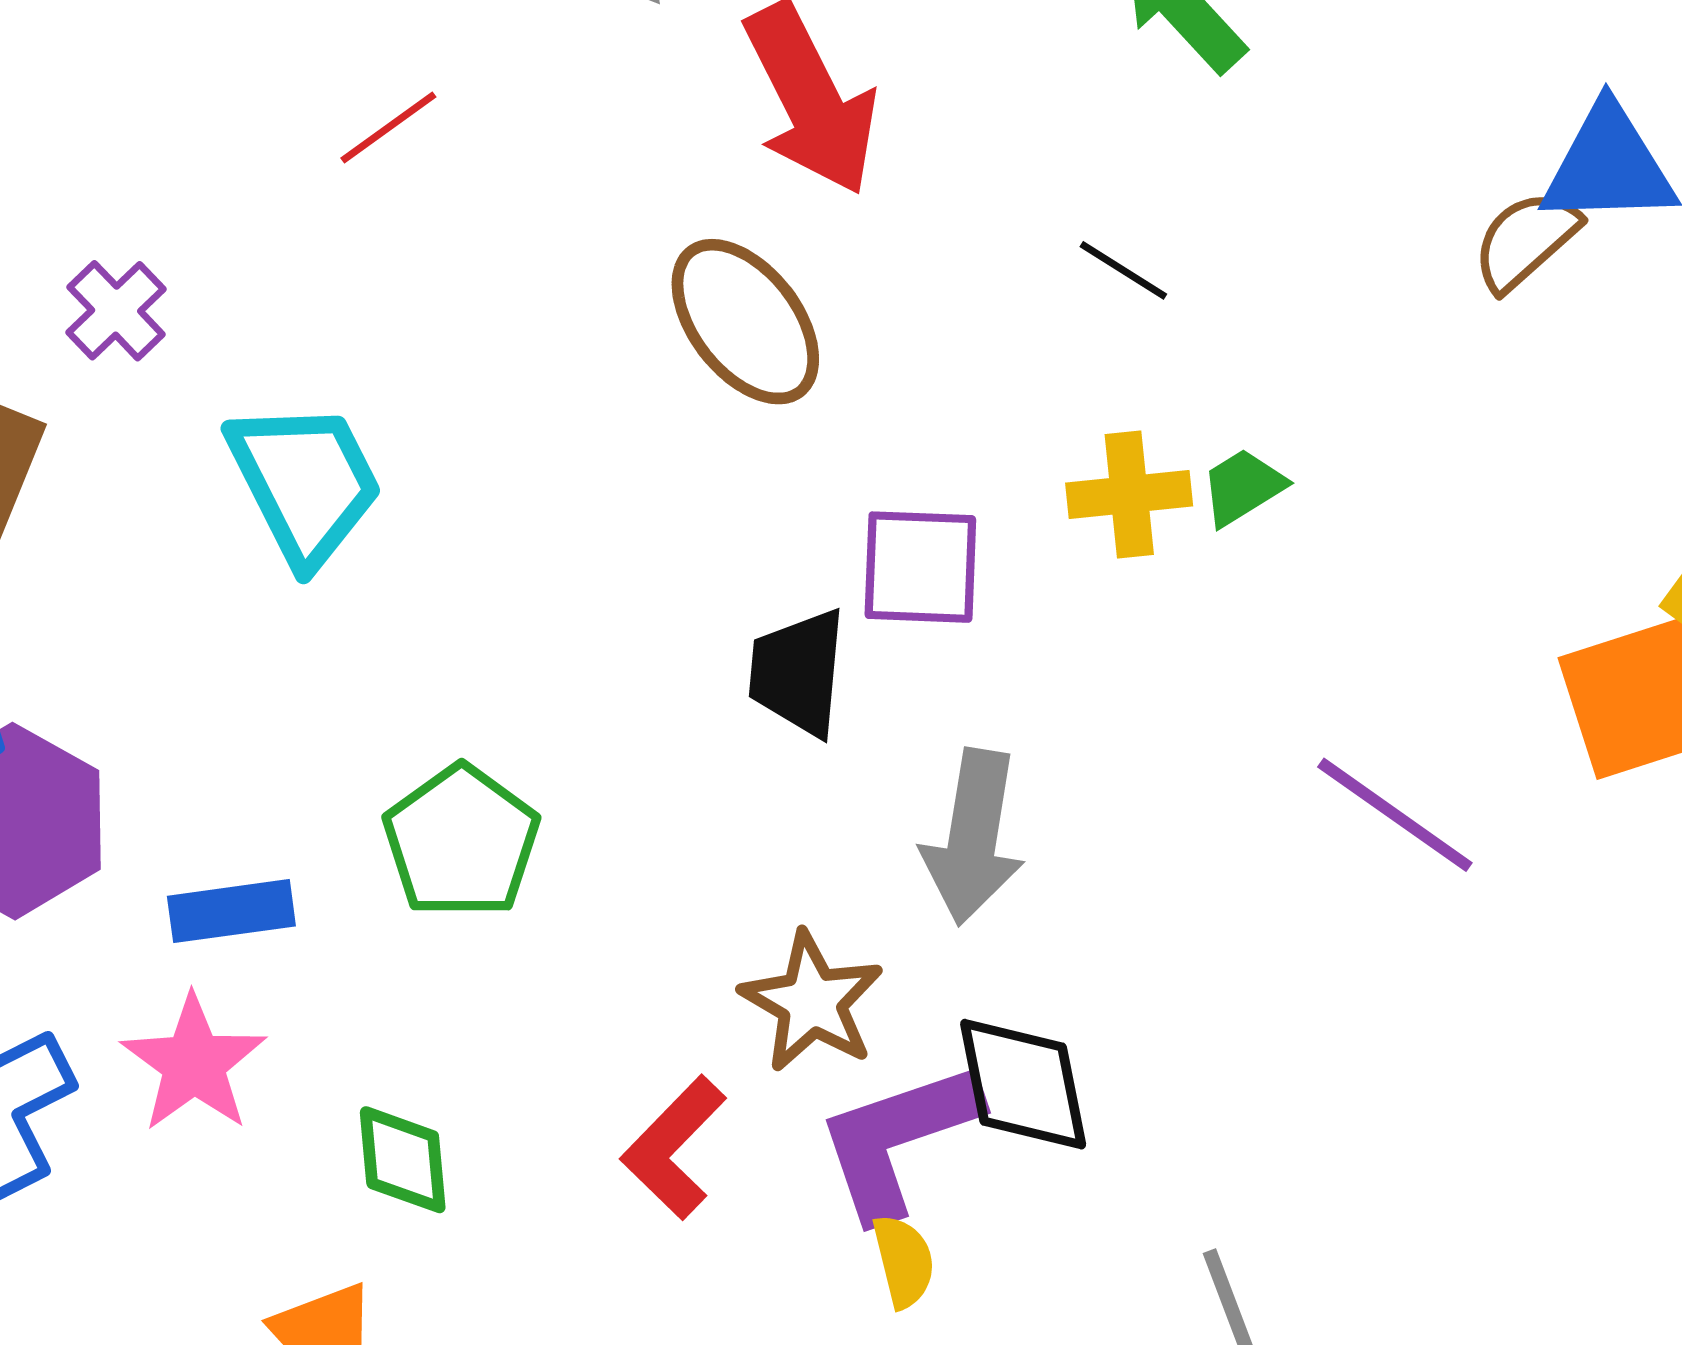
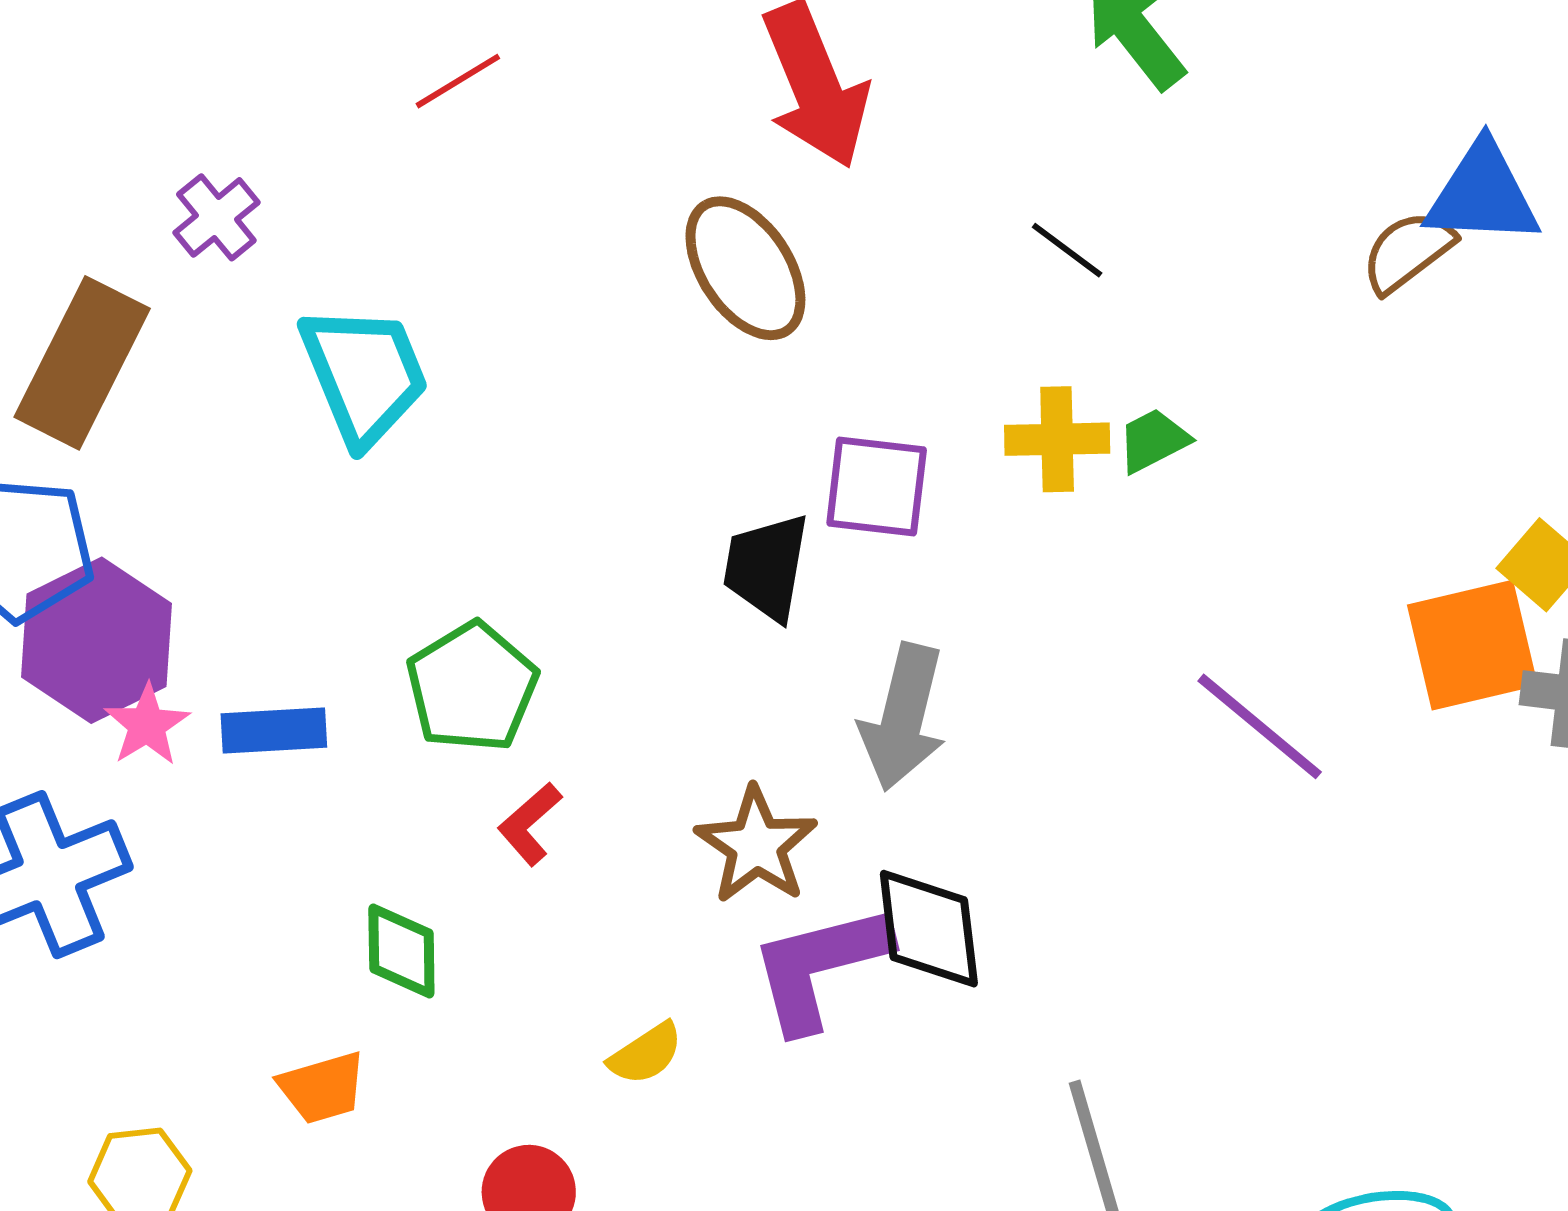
pink star: (194, 1063) -> (147, 725), moved, size x0.7
red L-shape: (674, 1148) -> (530, 824), moved, size x0.7
yellow semicircle: (904, 1261) -> (646, 1054), moved, turned 66

